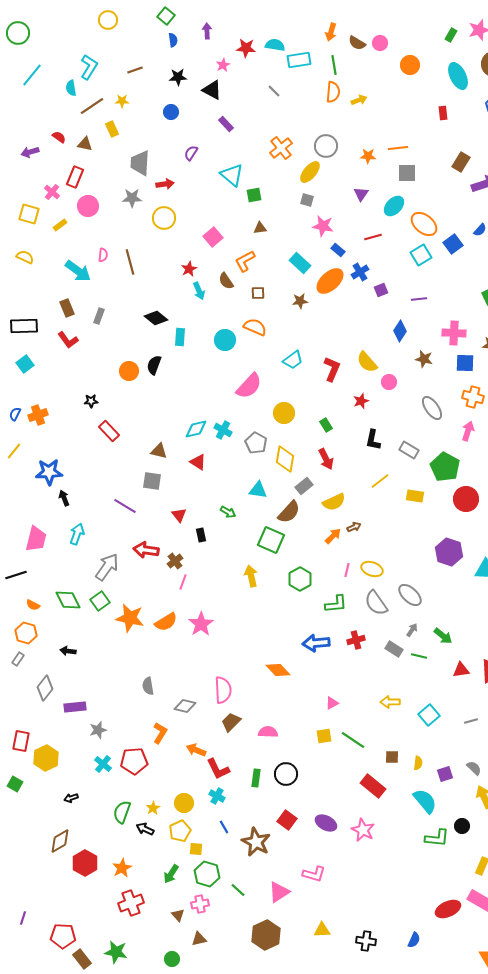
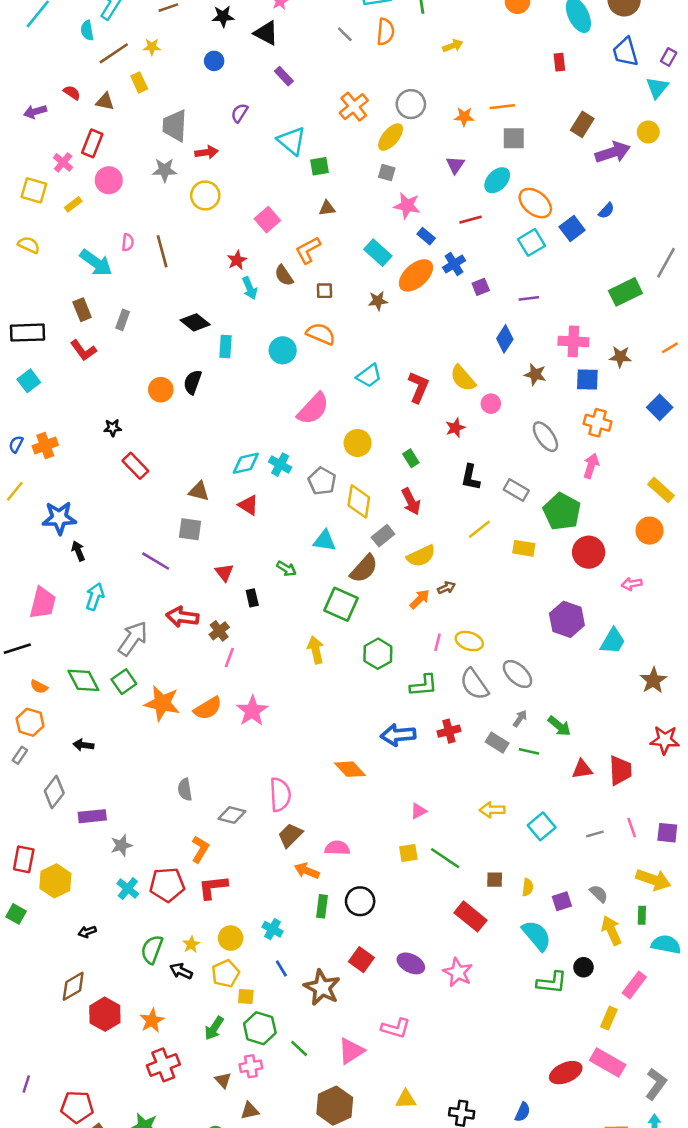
orange semicircle: (333, 92) -> (385, 32), moved
orange arrow: (196, 750) -> (307, 871), moved
red L-shape: (218, 769) -> (213, 887), moved, turned 110

